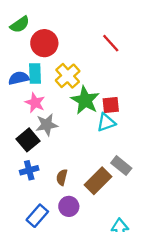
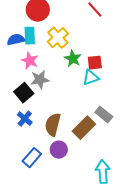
green star: (85, 100) -> (73, 59), size x0.7
blue cross: (29, 170) -> (25, 119), turned -35
brown semicircle: (62, 177) -> (53, 125), size x1.6

